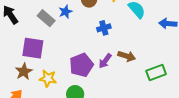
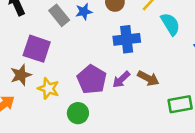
blue cross: (104, 28) -> (127, 39), size x1.5
purple pentagon: (81, 65) -> (92, 79), turned -30

